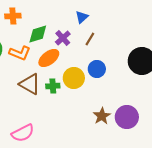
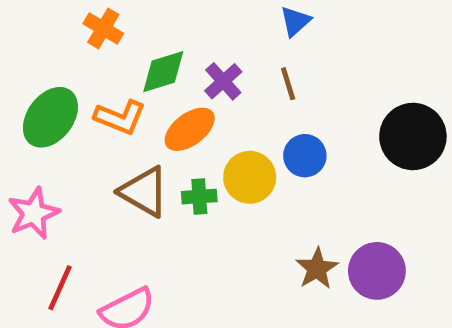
orange cross: (13, 16) -> (103, 28), turned 35
blue triangle: (82, 17) -> (295, 21), moved
brown line: (90, 39) -> (288, 84), turned -48

